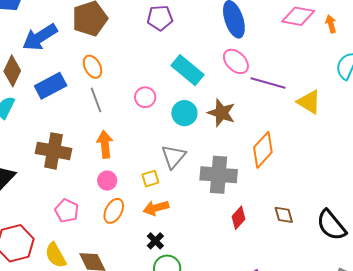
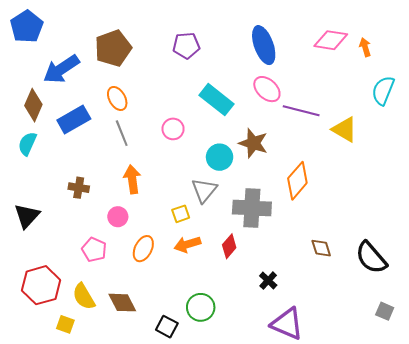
cyan circle: (184, 113) -> (220, 157), moved
brown cross: (54, 151) -> (79, 188), size x0.6
pink circle: (107, 181) -> (118, 217), moved
red diamond: (239, 218) -> (229, 246), moved
black cross: (155, 241) -> (268, 281), moved

